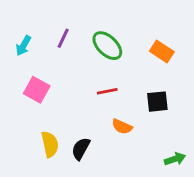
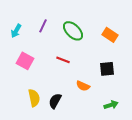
red line: (107, 91) -> (63, 60), moved, turned 32
green arrow: (175, 159) -> (111, 105), moved

